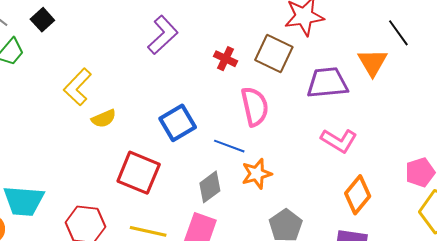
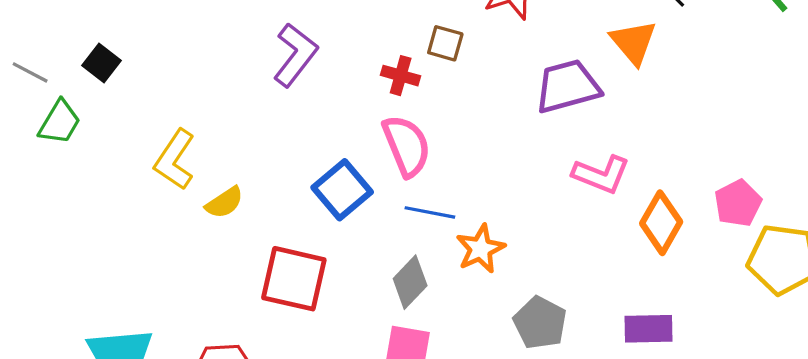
brown square: (274, 54) -> (445, 43), moved, size x0.6
pink semicircle: (255, 106) -> (407, 146), moved
orange diamond: (358, 195) -> (661, 223), moved

